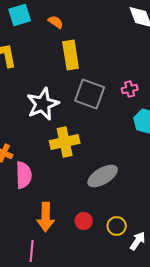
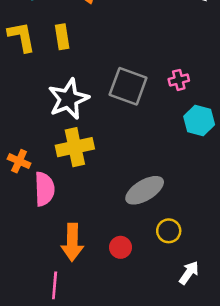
yellow rectangle: (71, 55) -> (62, 37), moved, size x0.7
yellow cross: (65, 142) -> (75, 147), moved
yellow circle: (117, 226) -> (169, 231), moved

